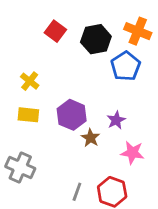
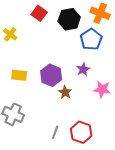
yellow cross: (30, 81) -> (10, 34), moved
purple star: (116, 120) -> (83, 69), moved
pink star: (132, 153) -> (102, 89), moved

